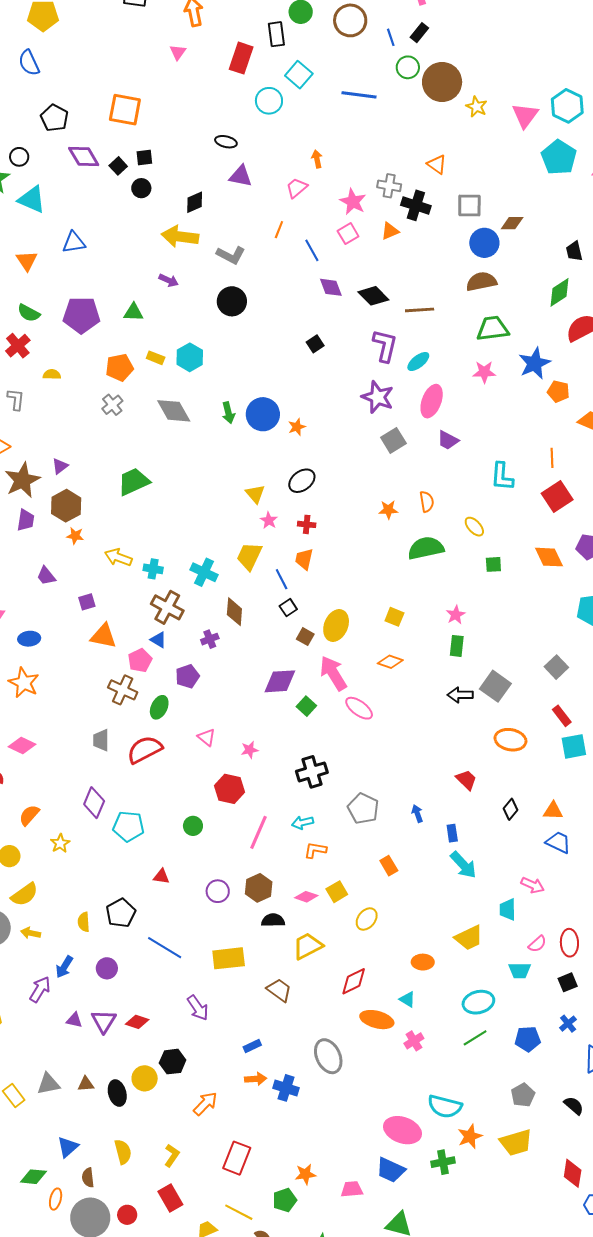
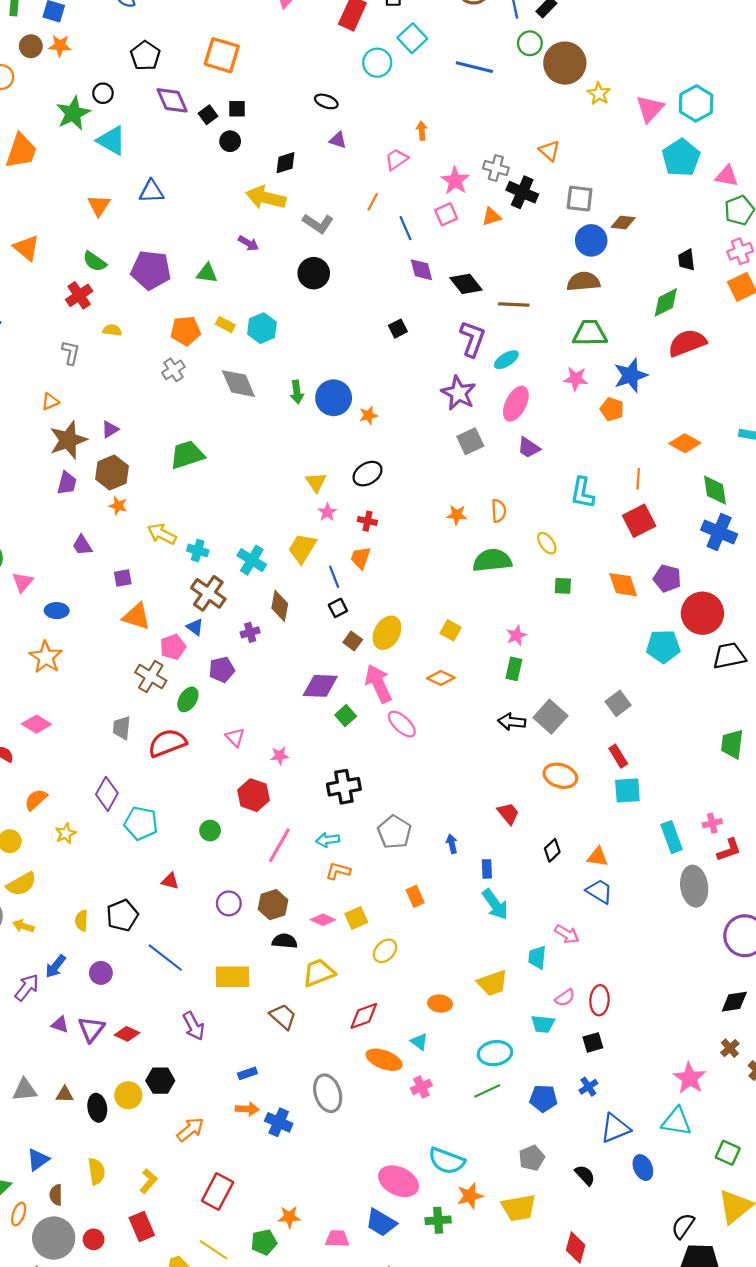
purple triangle: (241, 176) -> (338, 140), size x0.7
orange pentagon: (558, 391) -> (612, 409), moved

